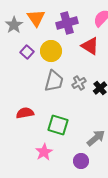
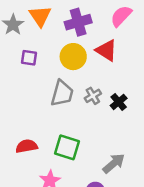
yellow circle: (51, 51) -> (73, 57), moved
purple square: (27, 52) -> (29, 58), turned -32
red semicircle: (25, 113) -> (27, 146), moved

